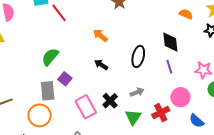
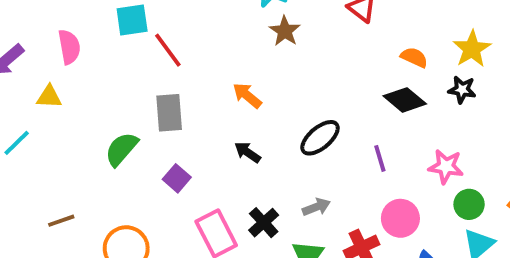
black diamond: (170, 42) -> (405, 100), moved, turned -45
black ellipse: (138, 56) -> (320, 138), turned 35
green semicircle: (50, 57) -> (121, 149), moved
gray rectangle: (48, 91) -> (169, 113), moved

